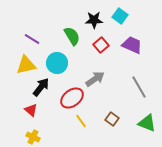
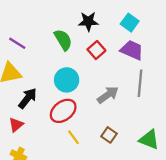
cyan square: (120, 16) -> (130, 23), moved
cyan circle: (57, 63) -> (67, 80), moved
gray arrow: (95, 79) -> (108, 95), moved
gray line: (139, 87) -> (140, 83), moved, turned 35
red triangle: (31, 110) -> (16, 125), turned 40

